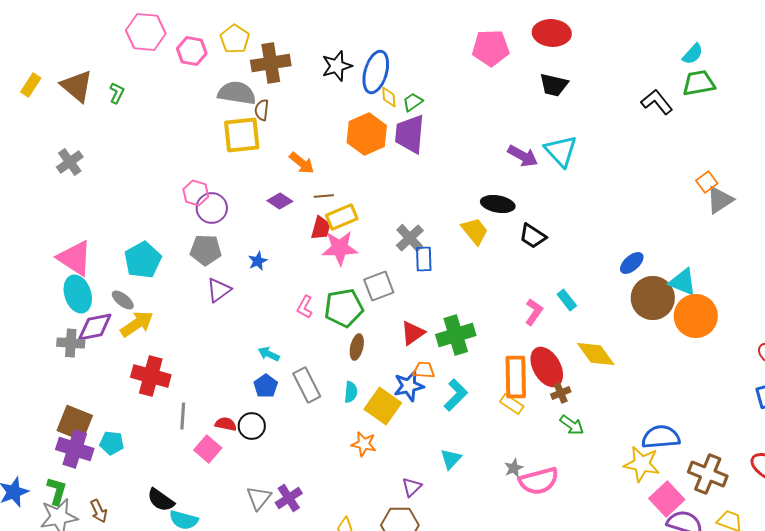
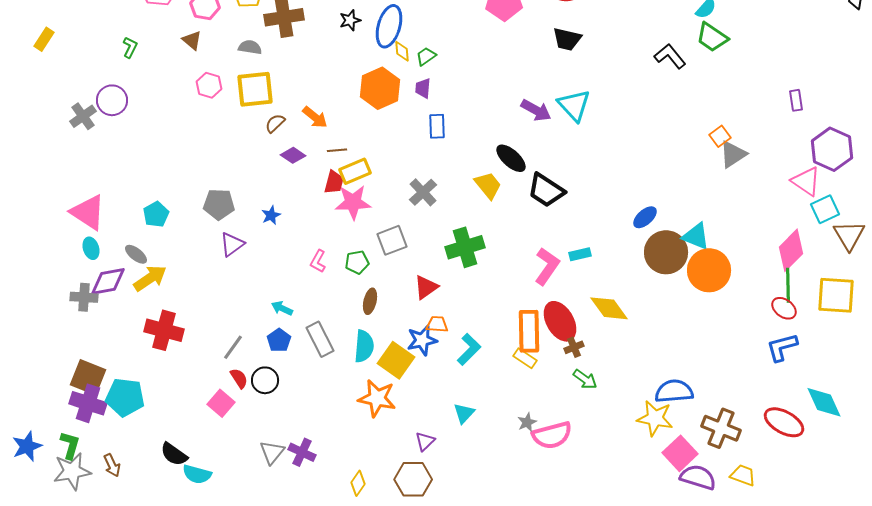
black star: (337, 66) -> (350, 20), size x0.7
green trapezoid: (699, 83) -> (712, 37), turned -136
brown triangle: (77, 86) -> (192, 40), moved, size x0.6
gray semicircle: (237, 93) -> (250, 47), size x0.6
brown semicircle: (262, 110) -> (275, 123), moved, turned 40
purple trapezoid: (410, 134) -> (423, 88), size x0.5
pink hexagon: (196, 193) -> (209, 85), moved
black ellipse: (498, 204) -> (511, 158), turned 32
purple circle: (212, 208) -> (112, 100), moved
black trapezoid: (533, 236) -> (546, 190), size x1.4
blue rectangle: (424, 259) -> (437, 126), moved
cyan pentagon: (143, 260) -> (156, 214), size x0.7
cyan ellipse: (78, 294) -> (91, 248), size x0.6
cyan rectangle: (567, 300) -> (580, 254), turned -65
green pentagon: (344, 308) -> (357, 262), size x0.6
pink L-shape: (534, 312) -> (547, 266), size x1.4
green cross: (456, 335) -> (465, 247), moved
cyan semicircle: (351, 392) -> (364, 346), size x1.5
gray line: (183, 416) -> (233, 347), moved, turned 32
red semicircle: (226, 424) -> (239, 378), turned 45
cyan pentagon: (112, 443) -> (125, 397), size x1.6
orange star: (364, 444) -> (377, 398), size x1.5
purple cross: (289, 498) -> (302, 452), turned -32

